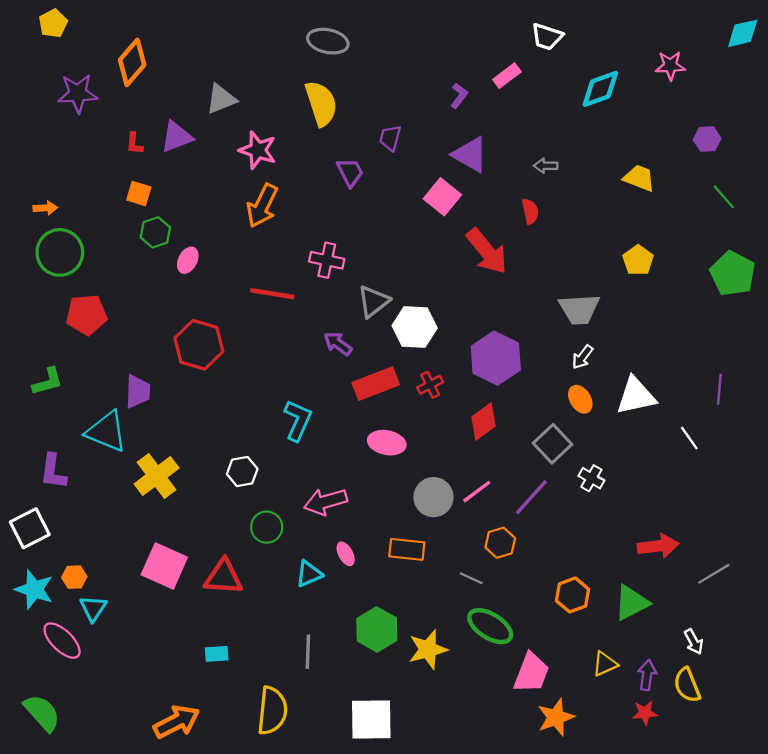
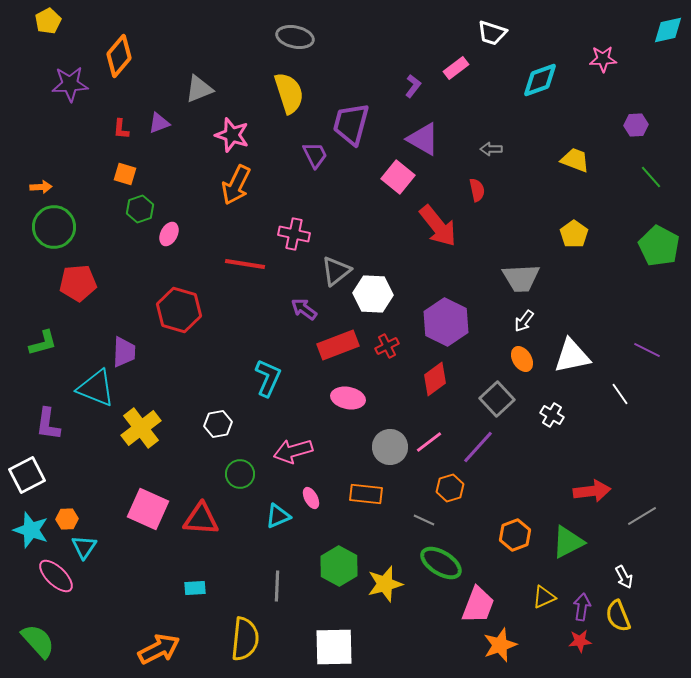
purple triangle: (177, 137) -> (159, 123), size x0.7
purple trapezoid: (390, 138) -> (351, 124), size x1.8
purple line: (719, 389) -> (647, 350), turned -68
white cross: (591, 478) -> (552, 415), moved

